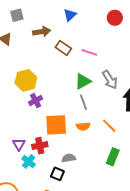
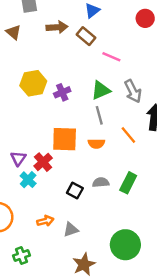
brown rectangle: (63, 48) -> (86, 36), moved
purple cross: (36, 101) -> (62, 92), moved
orange line: (109, 126) -> (128, 135), moved
red cross: (40, 146) -> (43, 162), turned -35
gray semicircle: (69, 158) -> (101, 182), moved
black square: (57, 174) -> (75, 190), moved

